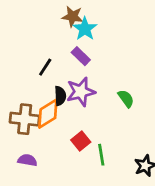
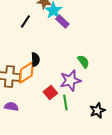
purple rectangle: (81, 56) -> (62, 22), moved
black line: (45, 67) -> (25, 22), moved
purple star: (81, 92) -> (70, 80), moved

